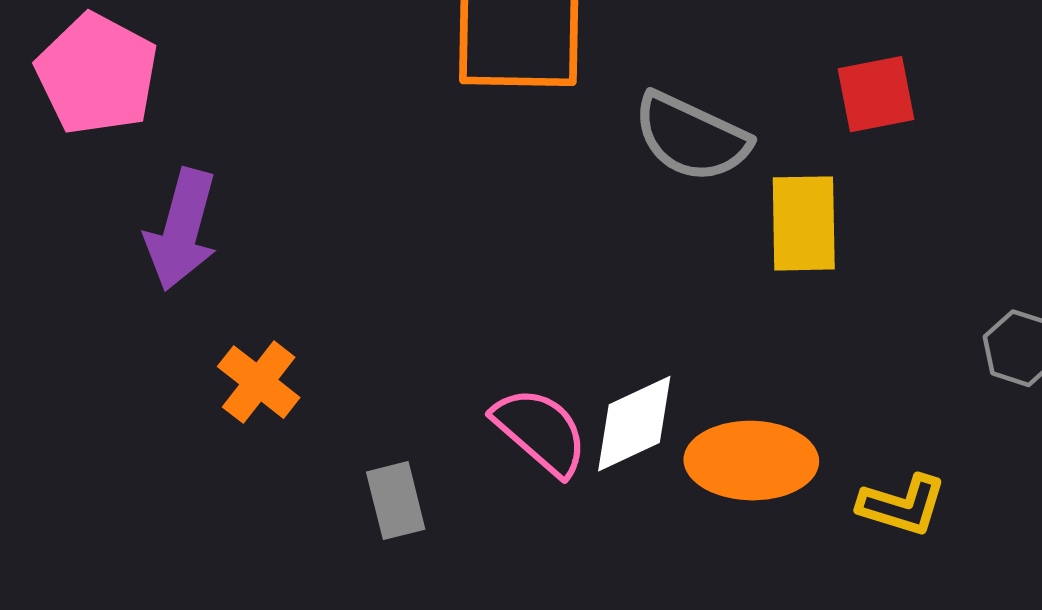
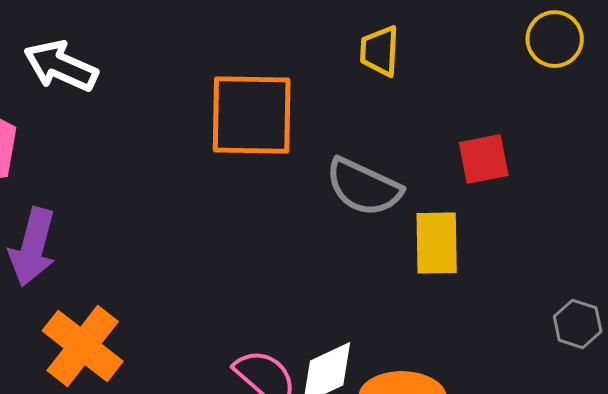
orange cross: (259, 382) -> (83, 346), size x1.5

